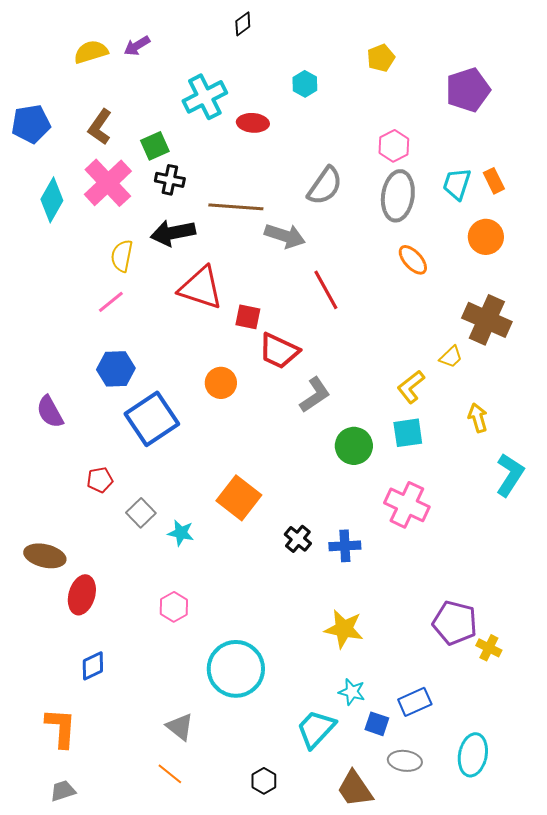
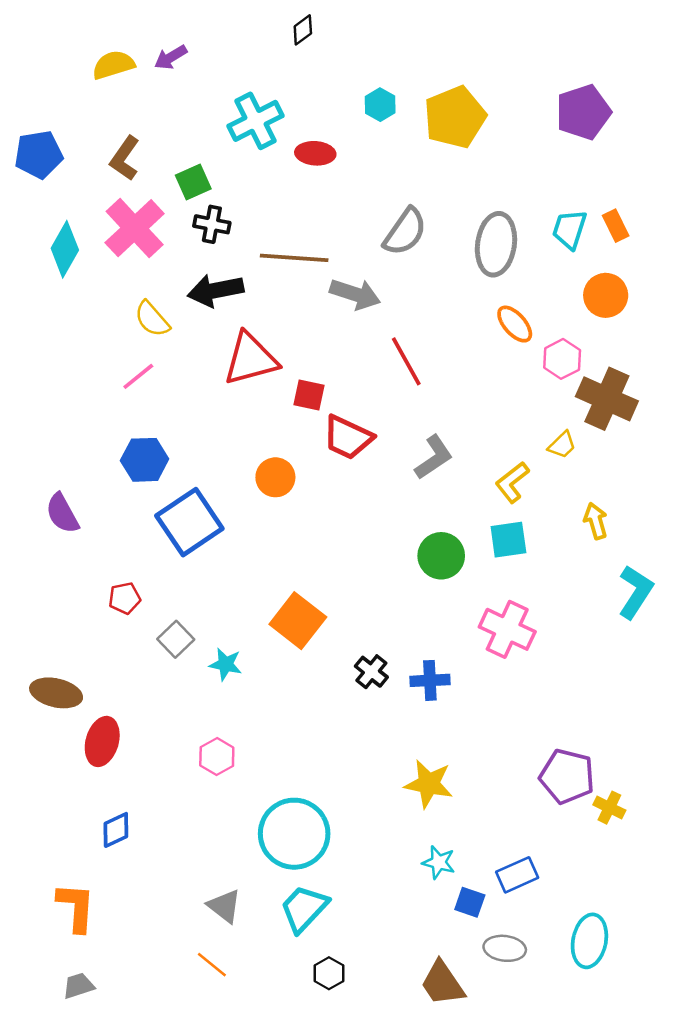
yellow pentagon: (381, 58) -> (455, 117), moved, size x1.8
pink hexagon: (394, 146) -> (562, 359), moved
yellow semicircle: (122, 256) -> (152, 319), turned -52
red triangle: (201, 288) -> (250, 359), turned -33
gray L-shape: (315, 395) -> (434, 457), moved
cyan trapezoid: (316, 729) -> (304, 908), moved

